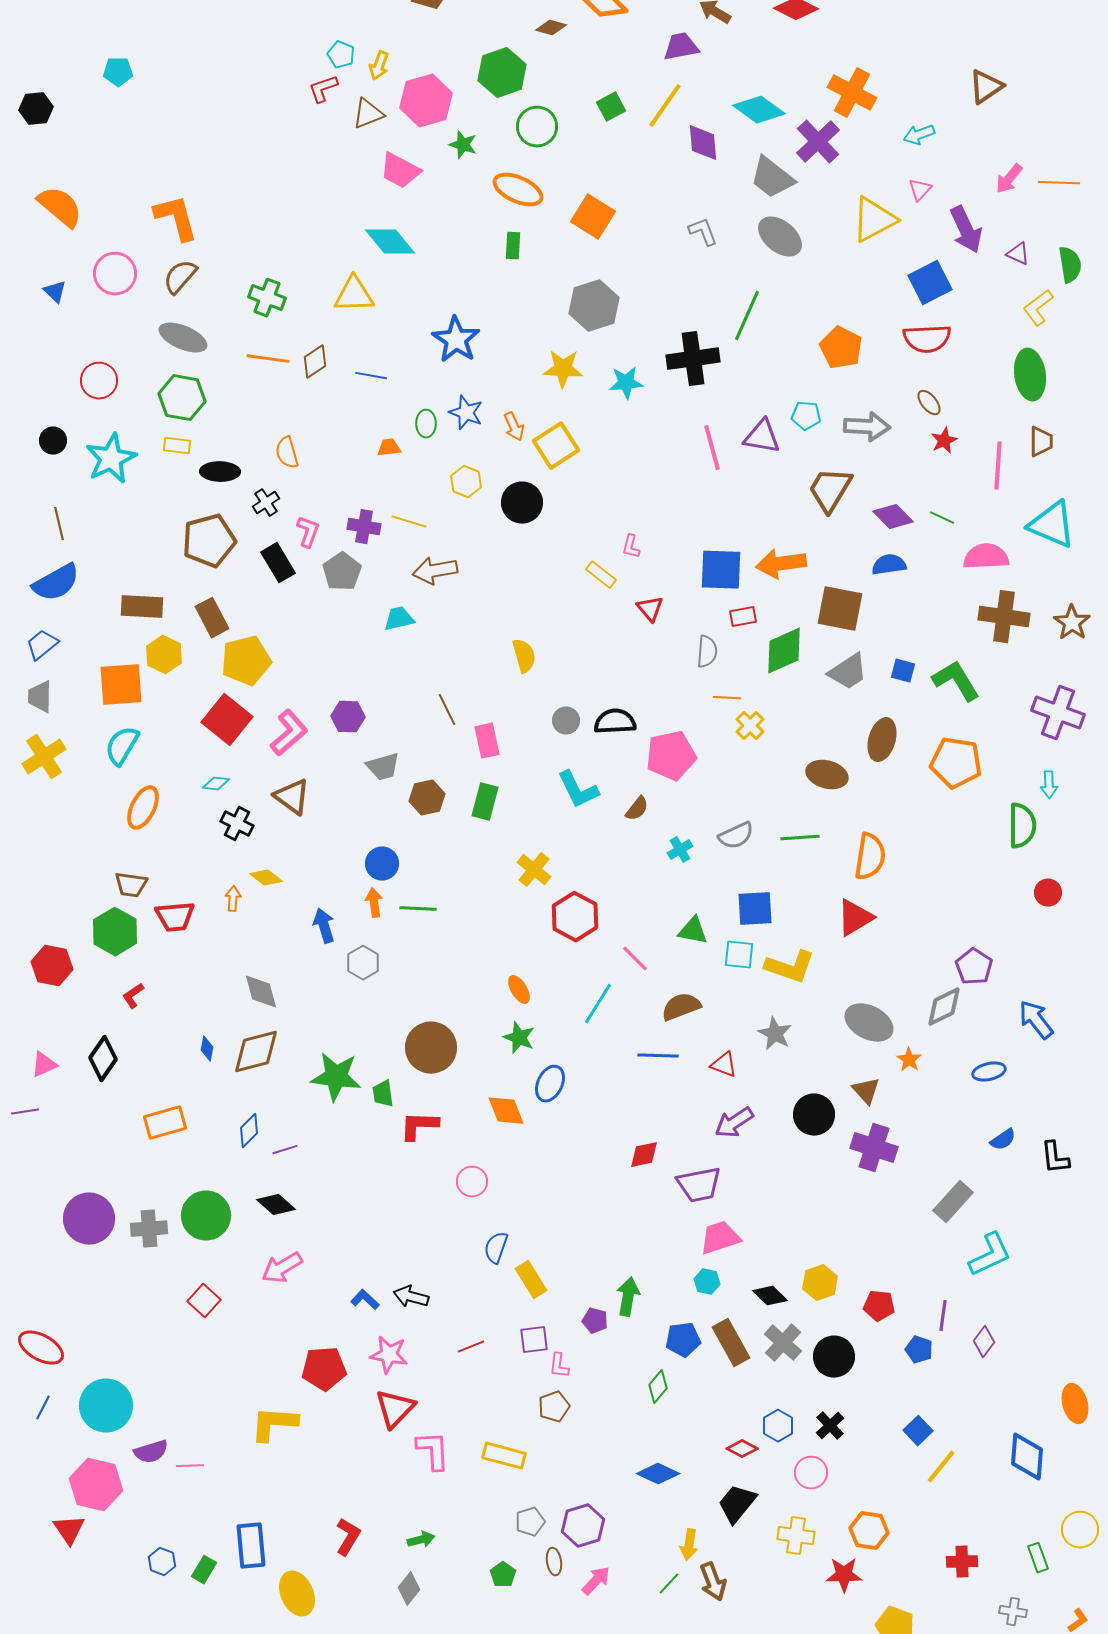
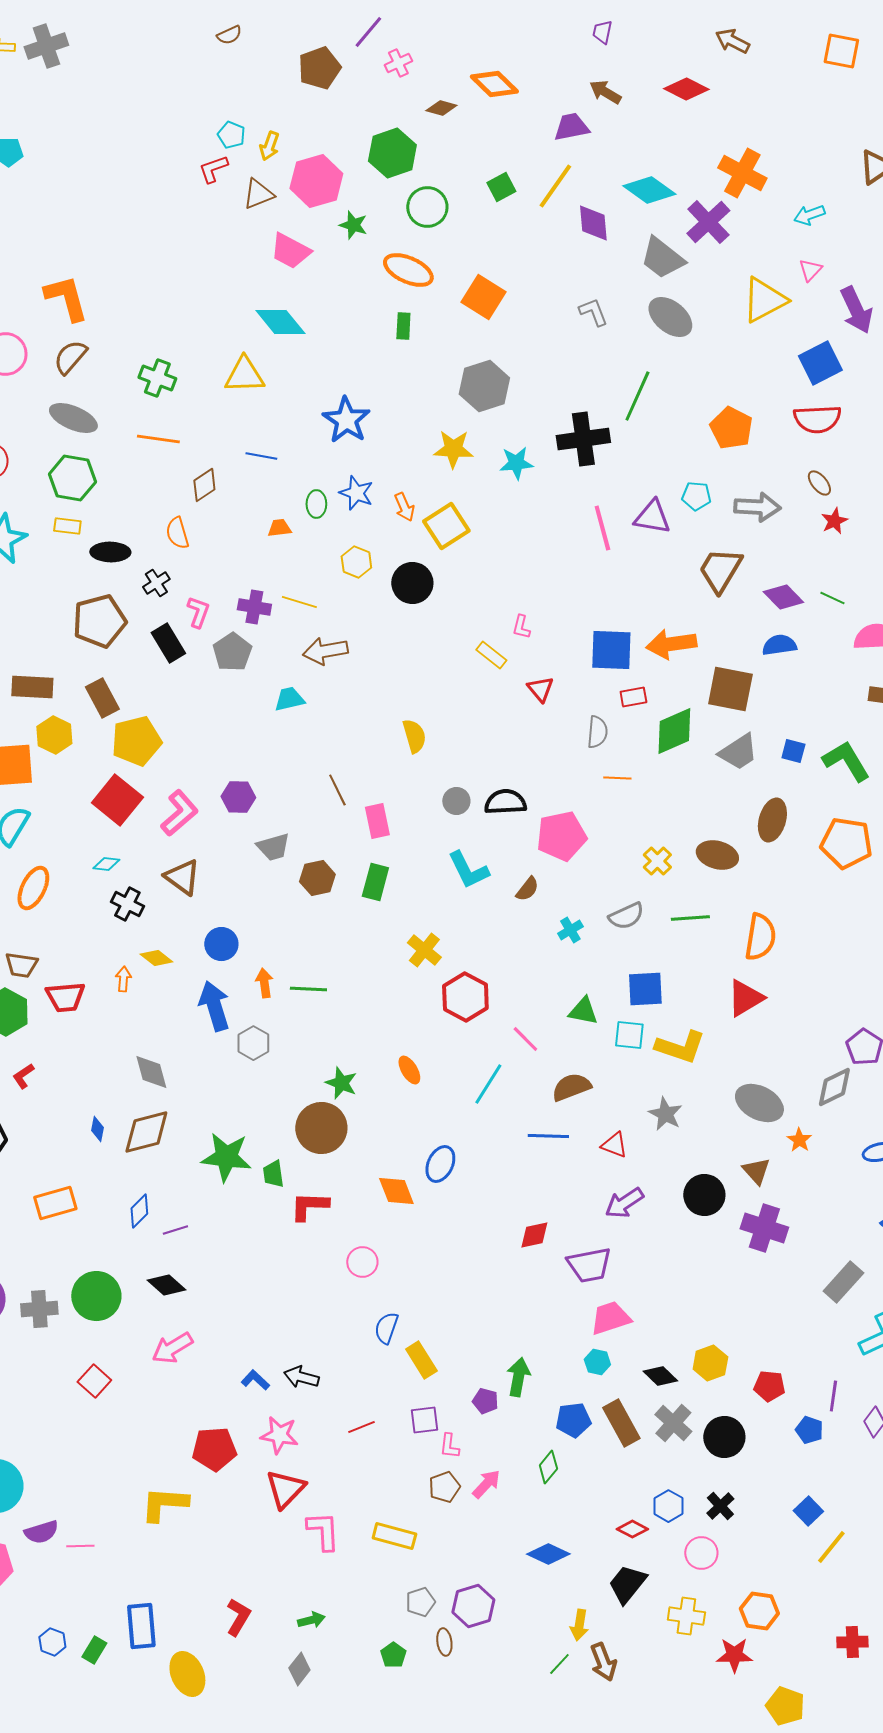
brown diamond: (315, 362) -> (204, 485), moved
yellow cross: (750, 726) -> (657, 861), moved
blue circle: (382, 864) -> (221, 944), moved
blue arrow: (324, 926) -> (214, 1006), size x1.4
green star: (519, 1038) -> (341, 1083), moved
pink arrow: (596, 1581) -> (486, 1484), moved

